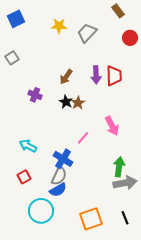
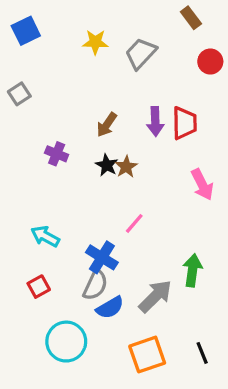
pink arrow: (112, 126) -> (202, 185), moved
gray arrow: (125, 183) -> (155, 296), moved, turned -35
blue semicircle: (58, 190) -> (110, 308), moved

